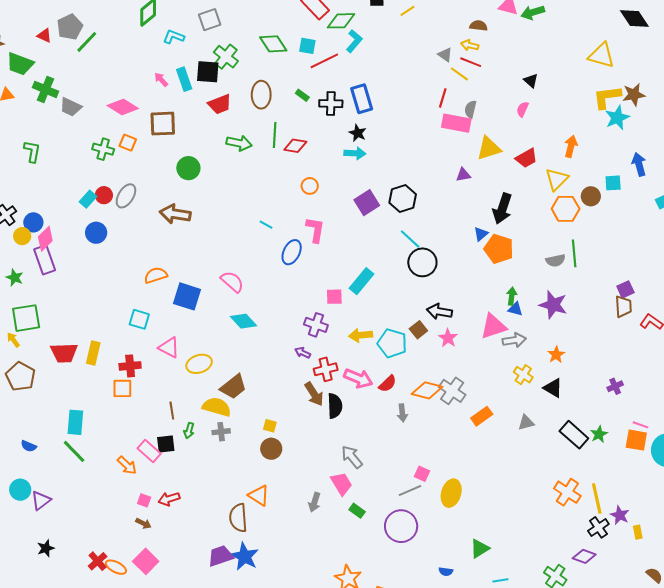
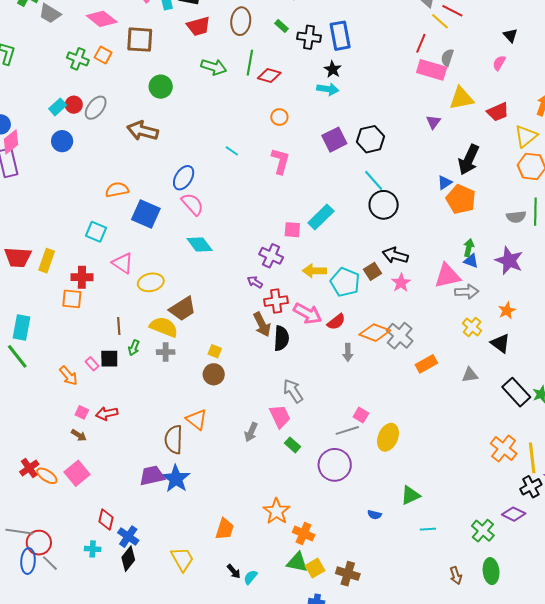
purple triangle: (463, 175) -> (433, 122), turned -49
blue ellipse: (292, 252) -> (184, 178), moved
pink rectangle: (149, 451) -> (92, 364), size x0.6

